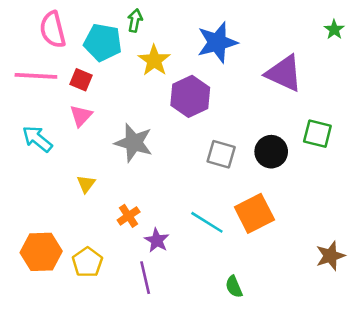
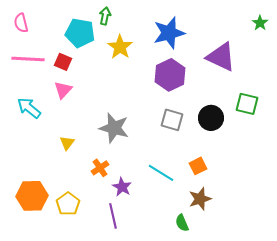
pink semicircle: (53, 30) -> (21, 23), moved, size x0.7
purple hexagon: (190, 96) -> (170, 75), moved
gray star: (134, 143) -> (114, 128), moved
orange square: (254, 213) -> (198, 166), size x0.6
brown star: (330, 256) -> (200, 199), moved

